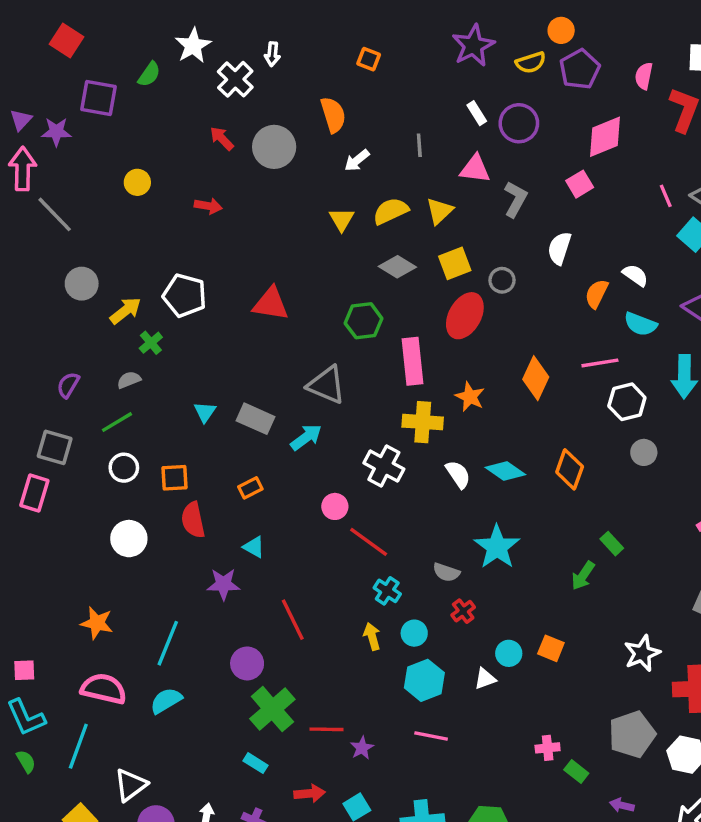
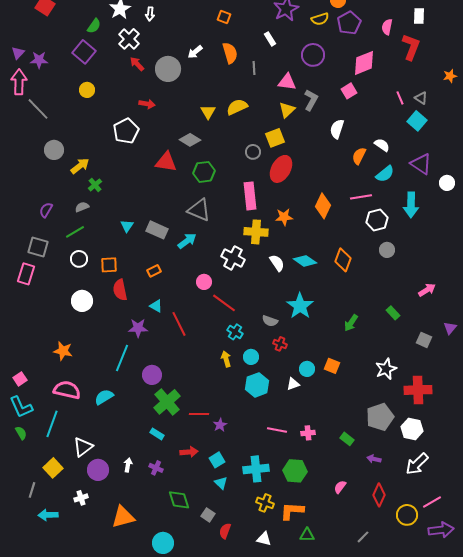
white arrow: (272, 54) -> (150, 14), moved
white cross: (235, 79) -> (129, 39), moved
purple square: (99, 98) -> (84, 52), moved, turned 30
white rectangle: (477, 113) -> (270, 39), moved
orange semicircle: (333, 115) -> (230, 53), moved
white arrow: (357, 160) -> (195, 52), moved
red arrow: (208, 206) -> (147, 104), moved
yellow triangle: (440, 211) -> (287, 110), moved
gray diamond: (397, 267) -> (190, 140), moved
gray circle: (502, 280) -> (253, 152), moved
white pentagon: (185, 295) -> (126, 131), moved, turned 30
green hexagon: (364, 321) -> (204, 172), moved
cyan semicircle: (640, 324) -> (385, 174), turned -60
orange star: (470, 397) -> (284, 217), turned -30
green rectangle: (612, 544) -> (393, 313), moved
red cross: (463, 611) -> (280, 344), turned -32
red line: (293, 620) -> (179, 324), moved
cyan line: (168, 643) -> (122, 358), moved
pink square: (24, 670) -> (20, 379), turned -32
pink line: (431, 736) -> (277, 430), moved
pink cross: (548, 748) -> (308, 433), moved

